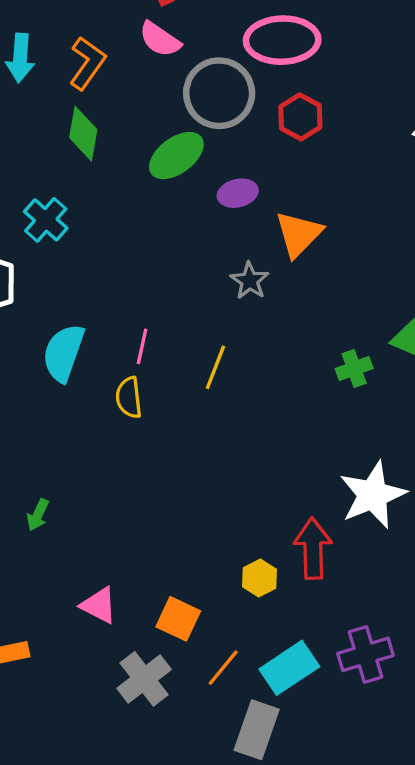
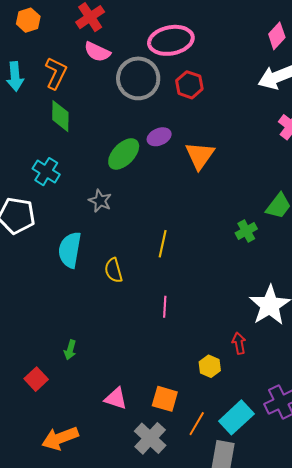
green ellipse: (176, 156) -> (124, 154), moved
gray star: (250, 281) -> (100, 201), moved
pink line: (142, 346) -> (165, 307), moved
red arrow: (313, 548) -> (239, 343), size x0.6

